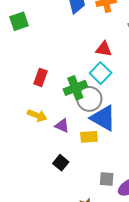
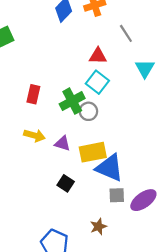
gray circle: (89, 99) -> (88, 111), size x0.7
blue triangle: (103, 118) -> (110, 168), moved
yellow rectangle: (89, 137) -> (93, 152), size x1.4

